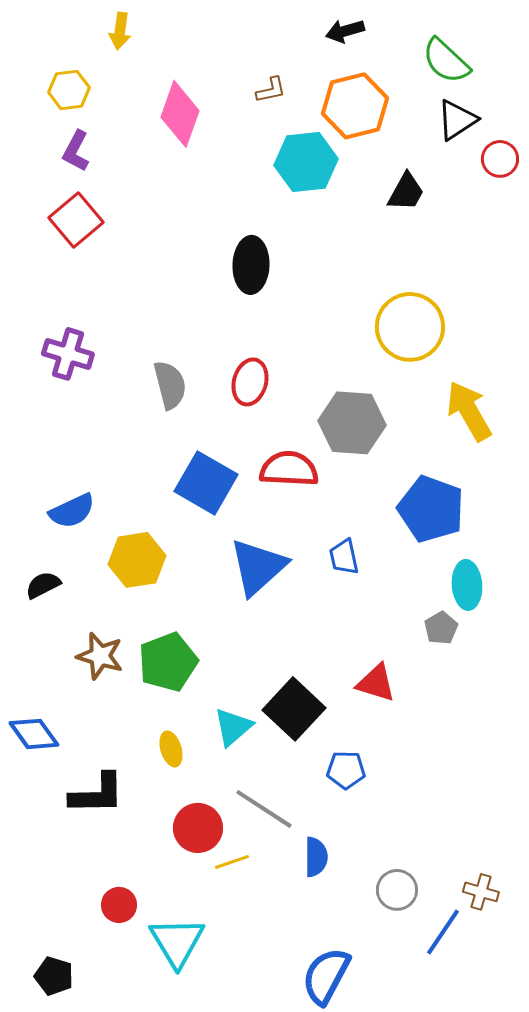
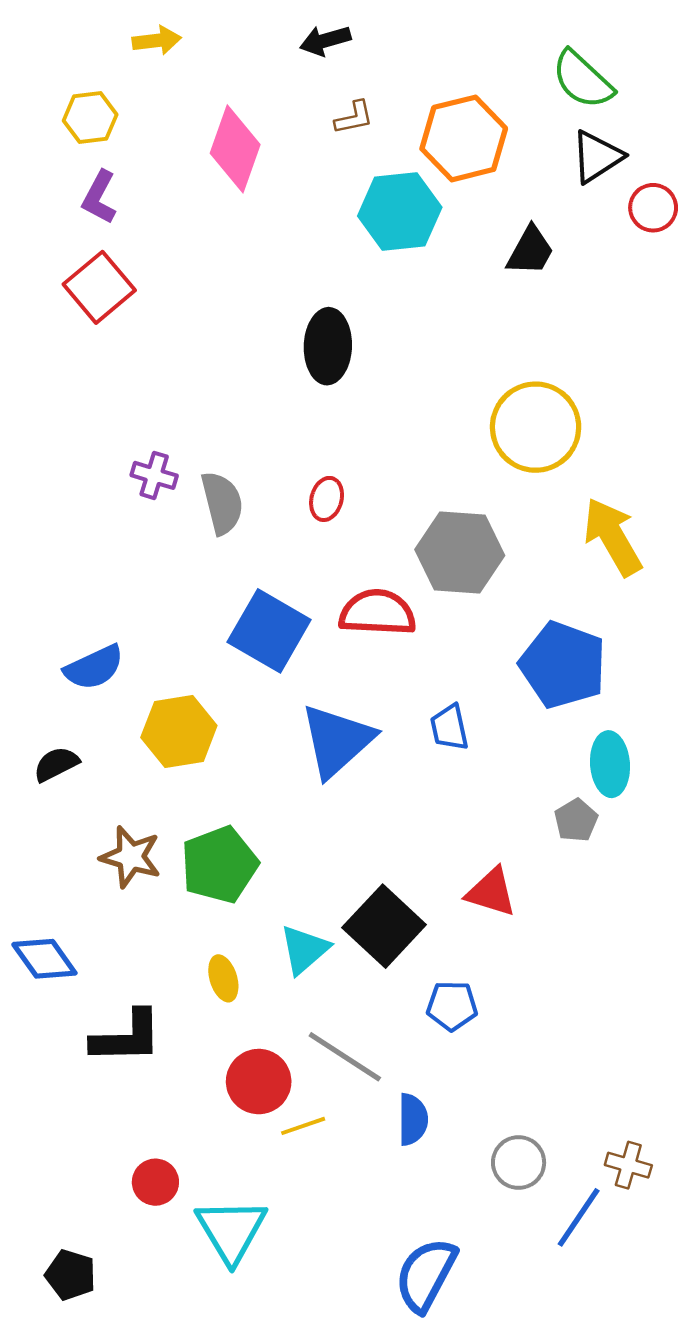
yellow arrow: (120, 31) -> (157, 40), turned -105
black arrow: (345, 31) -> (325, 40), moved
purple cross: (68, 354) -> (154, 475), moved, size x0.7
red ellipse: (250, 382) -> (327, 499), size x0.7

